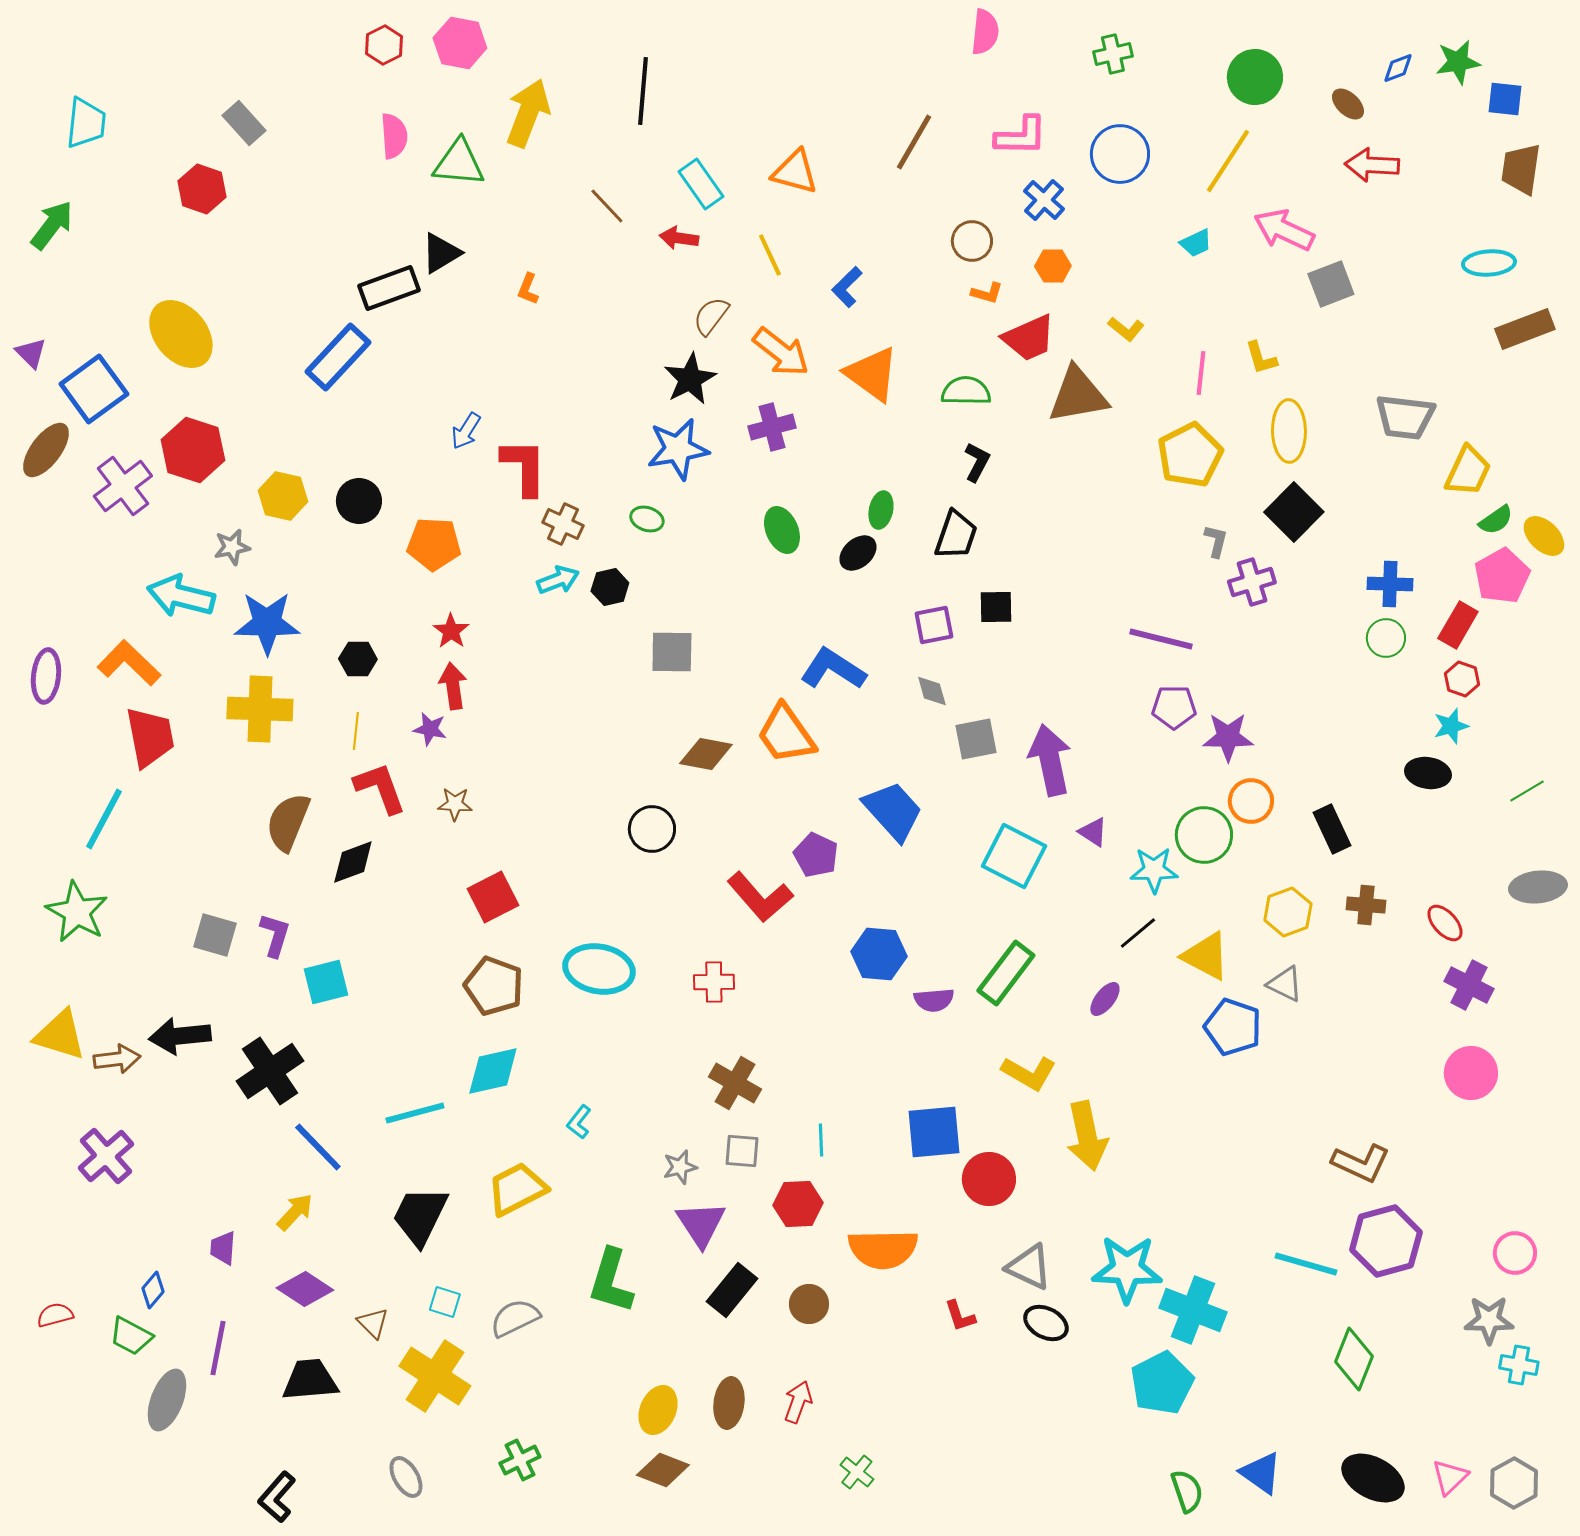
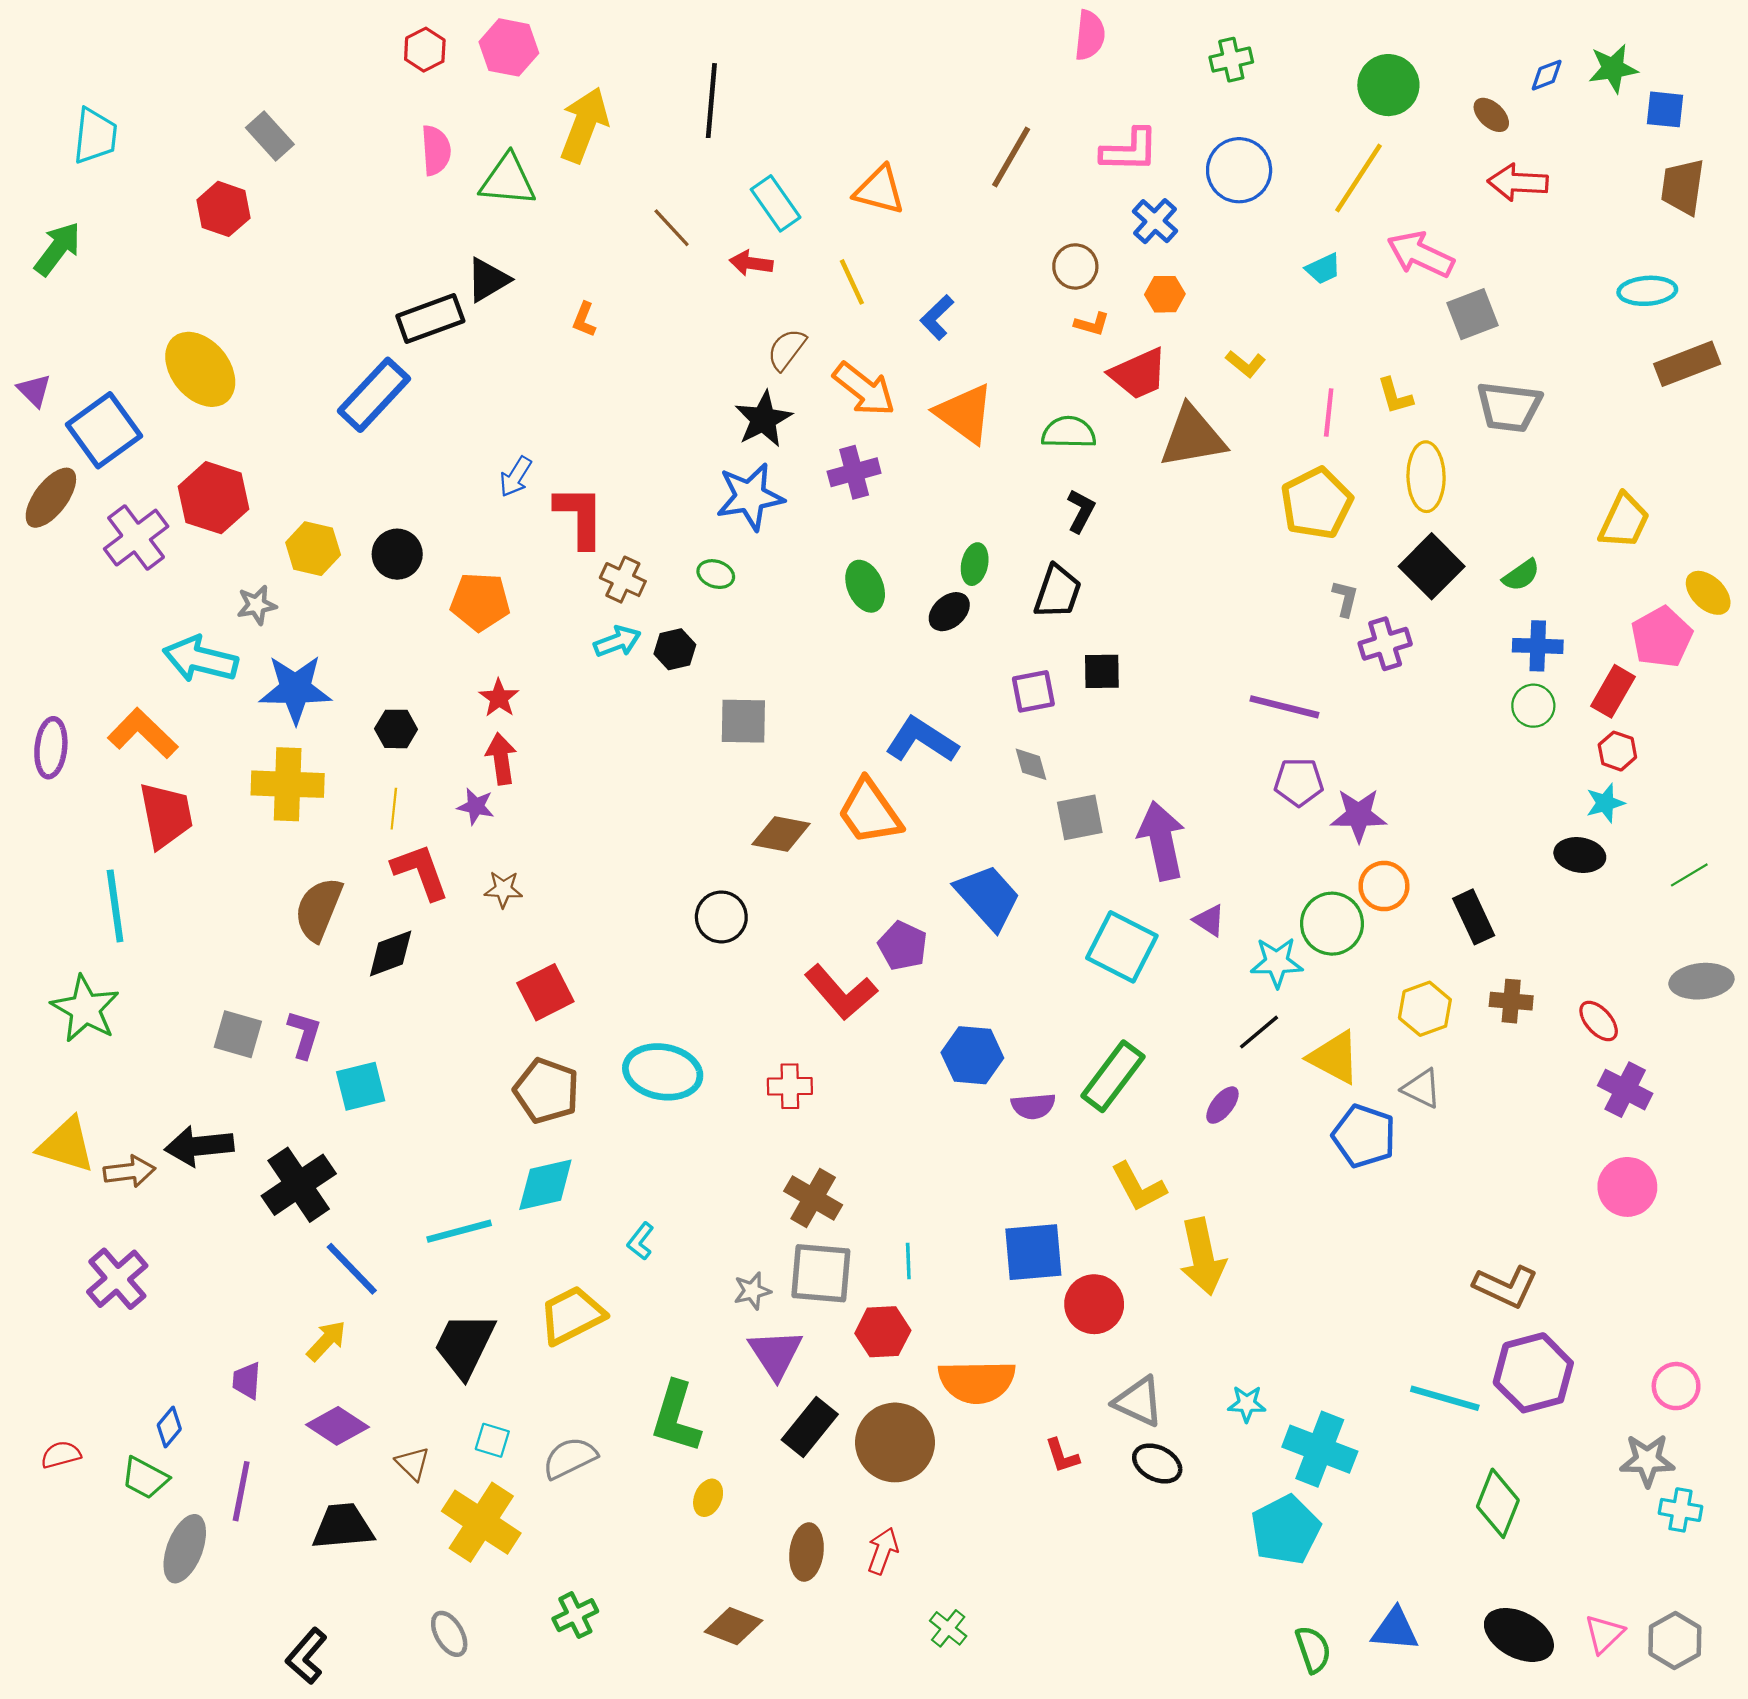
gray trapezoid: (1405, 417) -> (1509, 407), moved
green semicircle: (1496, 520) -> (1521, 575), moved
cyan line: (104, 819) -> (115, 906), turned -36
yellow L-shape: (1029, 1073) -> (1138, 1187), turned 32
gray square: (742, 1151) -> (821, 1273), size x1.6
cyan star: (1127, 1269) -> (1247, 1404), size x0.5
brown circle: (809, 1304) -> (895, 1442), size x1.8
yellow ellipse: (658, 1410) -> (708, 1498), moved, size x0.7
blue triangle: (1261, 1473) -> (1395, 1629), turned -30

